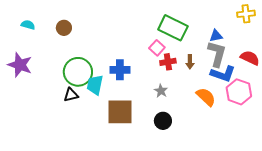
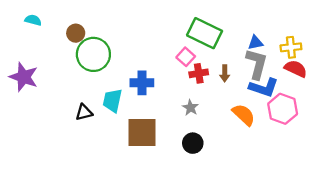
yellow cross: (246, 14) -> (291, 47), moved
cyan semicircle: (28, 25) -> (33, 20), moved
green circle: (78, 72) -> (93, 54), moved

